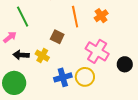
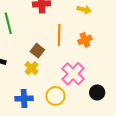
yellow cross: (42, 56) -> (31, 68), moved
blue cross: (63, 77) -> (24, 99), moved

